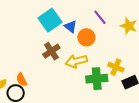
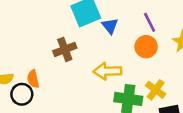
orange circle: (86, 37) -> (146, 47), moved
brown cross: (51, 51) -> (65, 49), moved

